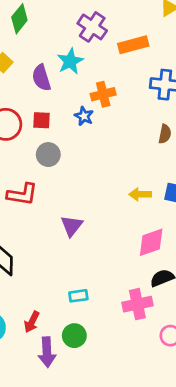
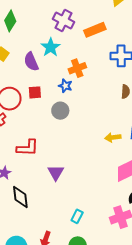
gray circle: (48, 155) -> (60, 111), moved
purple triangle: (72, 226) -> (56, 173), moved
cyan rectangle: (78, 296) -> (77, 216), turned -48

